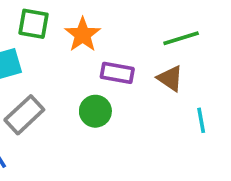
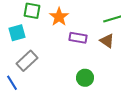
green circle: (95, 111) -> (85, 78), moved

